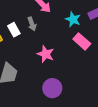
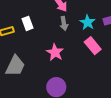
gray arrow: (32, 24) -> (64, 23), moved

